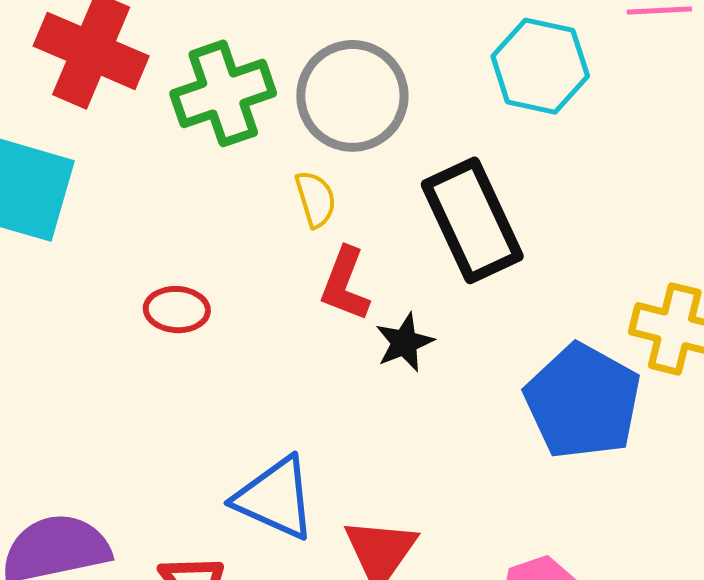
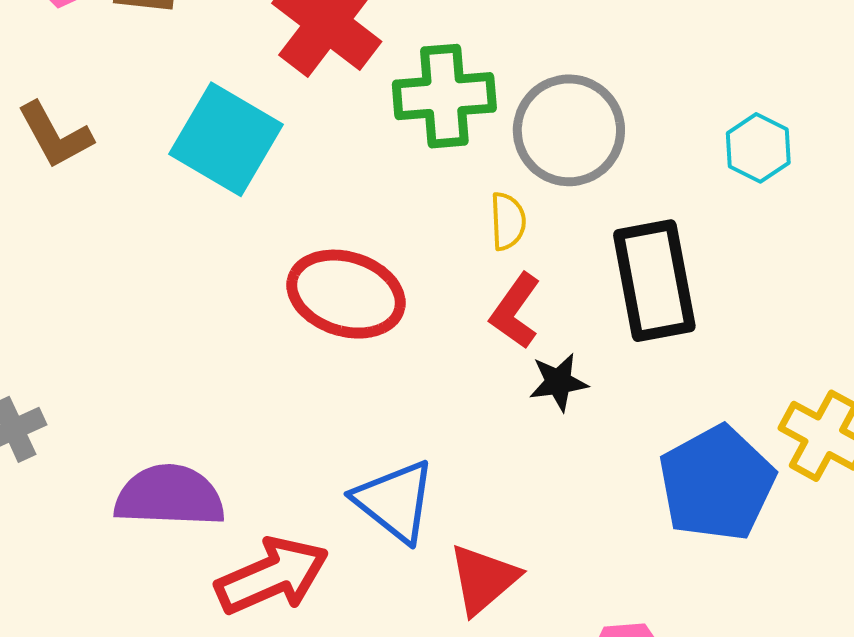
cyan hexagon: (540, 66) -> (758, 148), size x0.7
red ellipse: (177, 310) -> (346, 294), size x1.8

